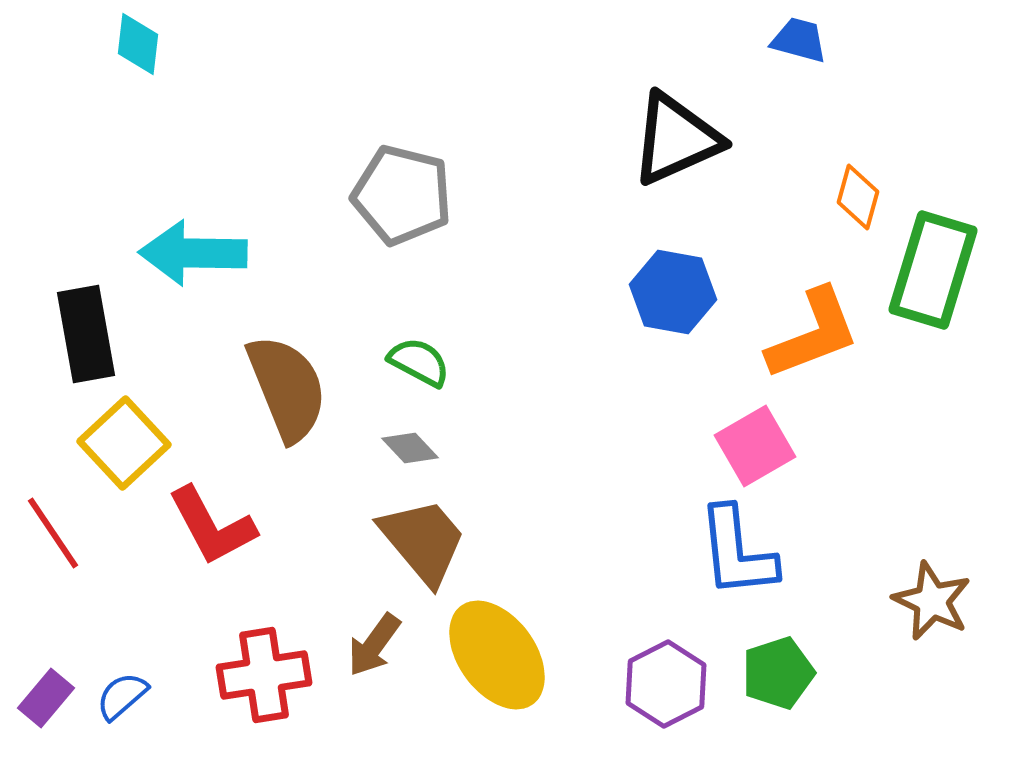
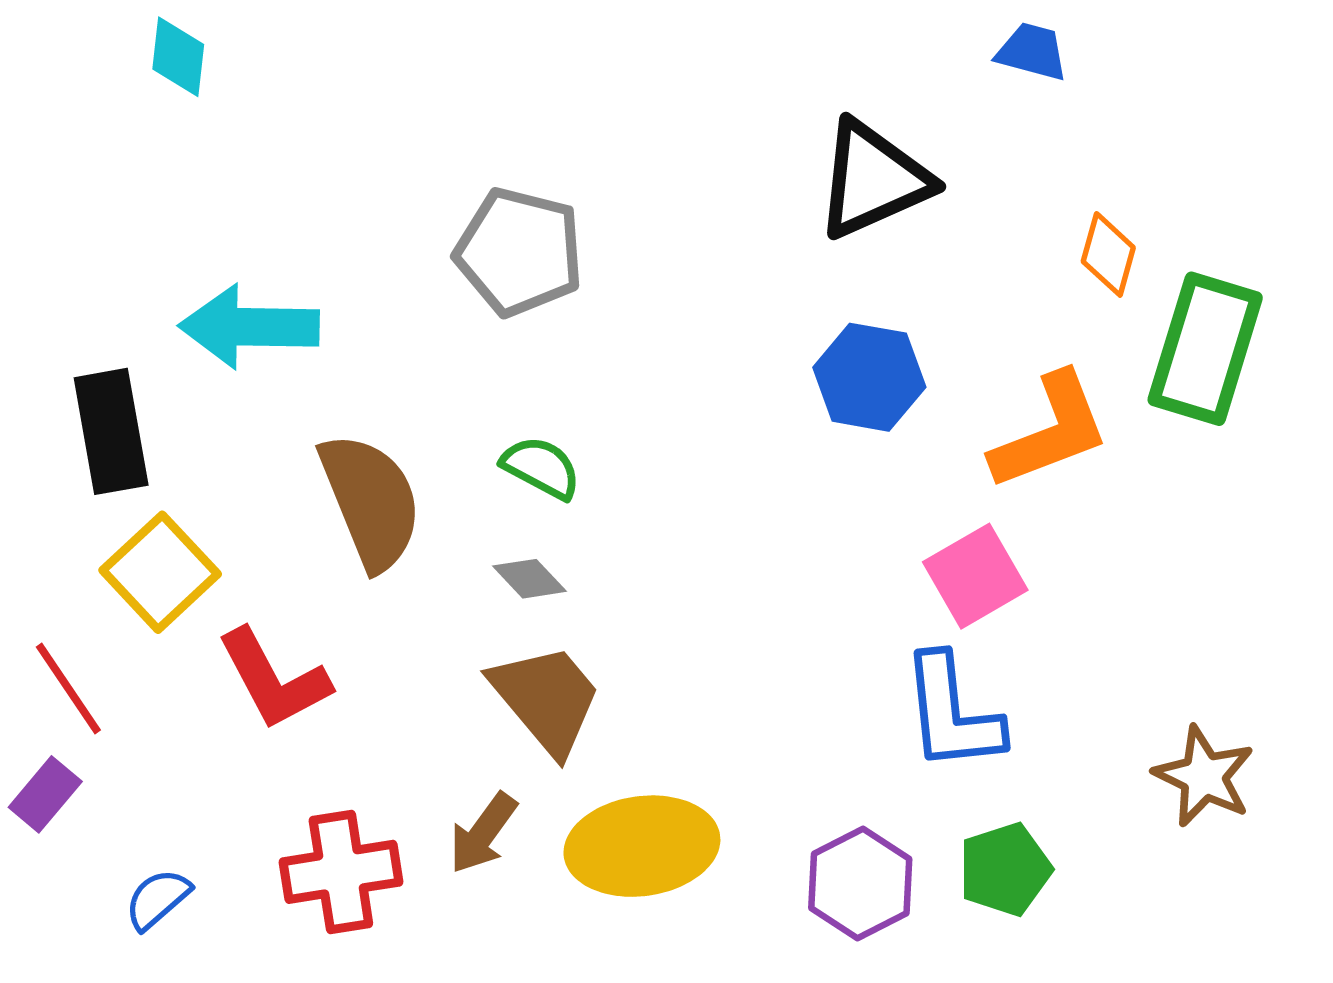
yellow ellipse: (497, 655) -> (642, 846), turned -62
purple rectangle: (46, 698) -> (45, 794), moved

